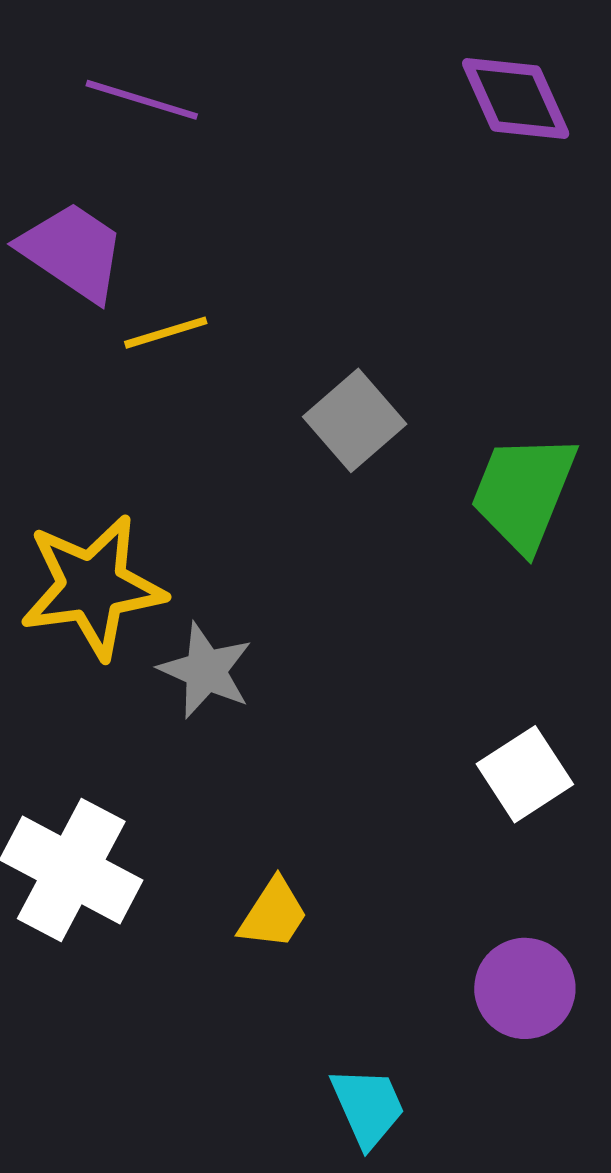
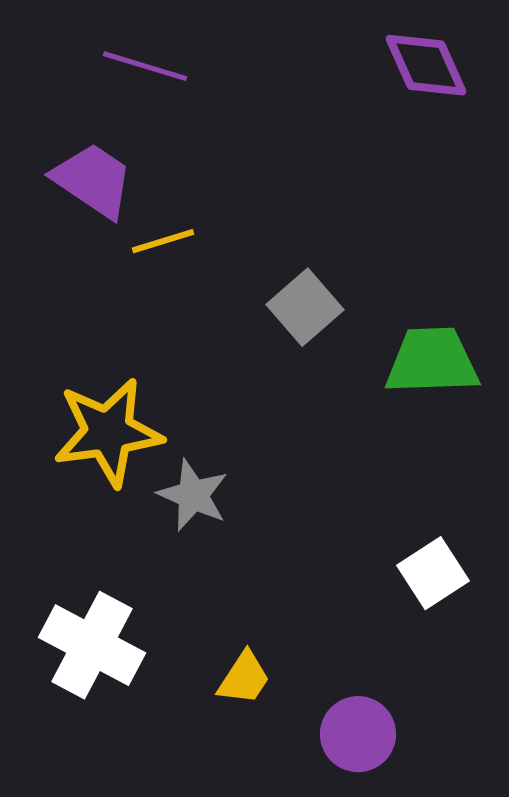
green trapezoid: (524, 492) -> (432, 361), turned 66
purple circle: (525, 988) -> (358, 734), moved

